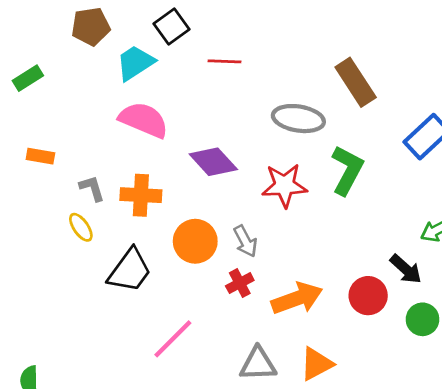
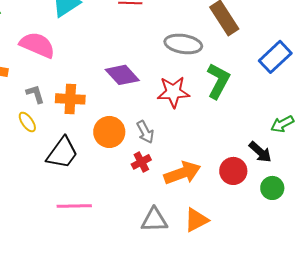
pink semicircle: (144, 120) -> (37, 45), moved
pink line: (173, 339) -> (74, 206), moved, turned 44

